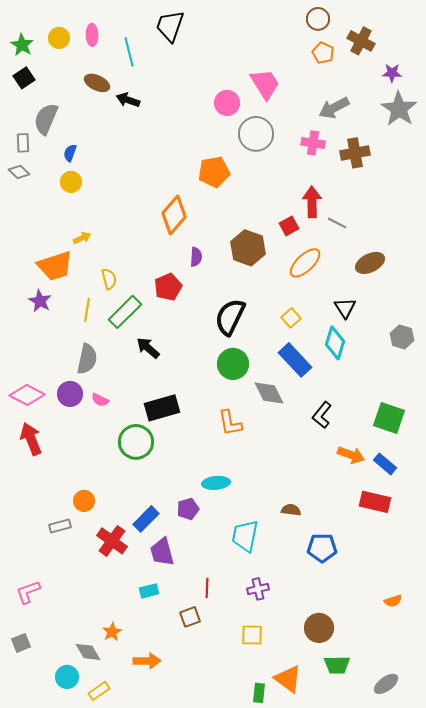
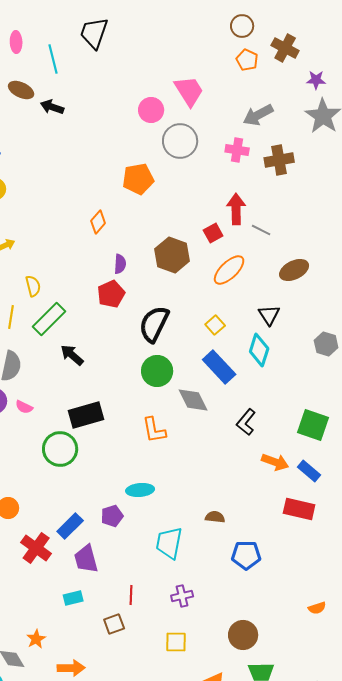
orange diamond: (174, 215) -> (98, 222), size x0.6
red pentagon: (168, 287) -> (111, 294), moved

